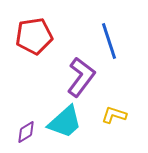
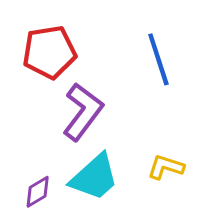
purple L-shape: (81, 77) -> (83, 112), moved

